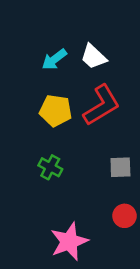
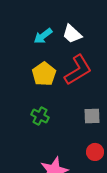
yellow pentagon: (56, 111) -> (44, 74), turned 30

